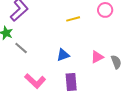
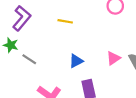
yellow line: (73, 19) -> (65, 21), moved, turned 32

